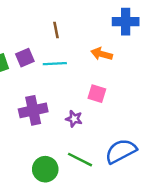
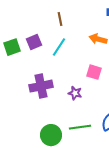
cyan line: (55, 64) -> (59, 47), turned -54
green line: (80, 160) -> (80, 127), turned -35

